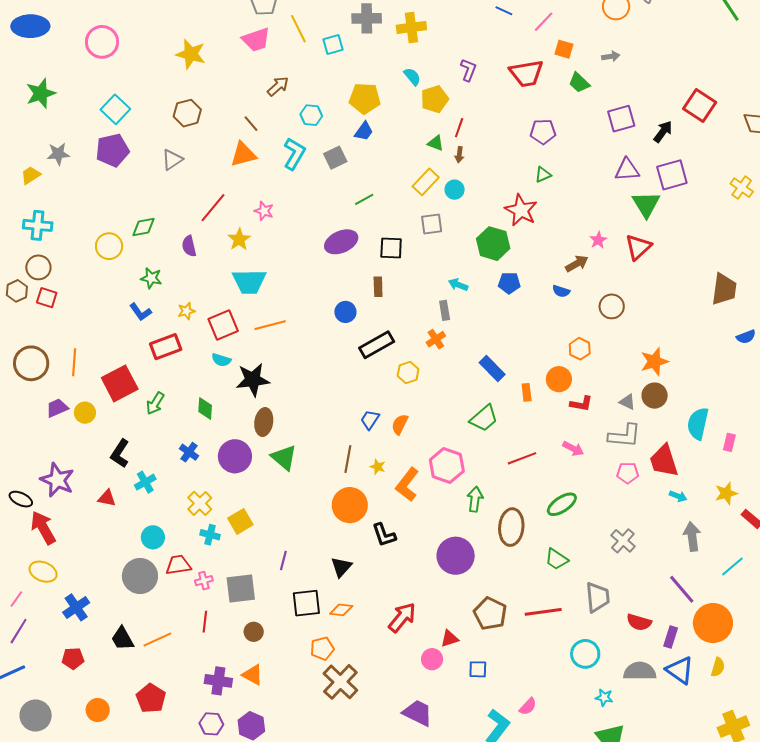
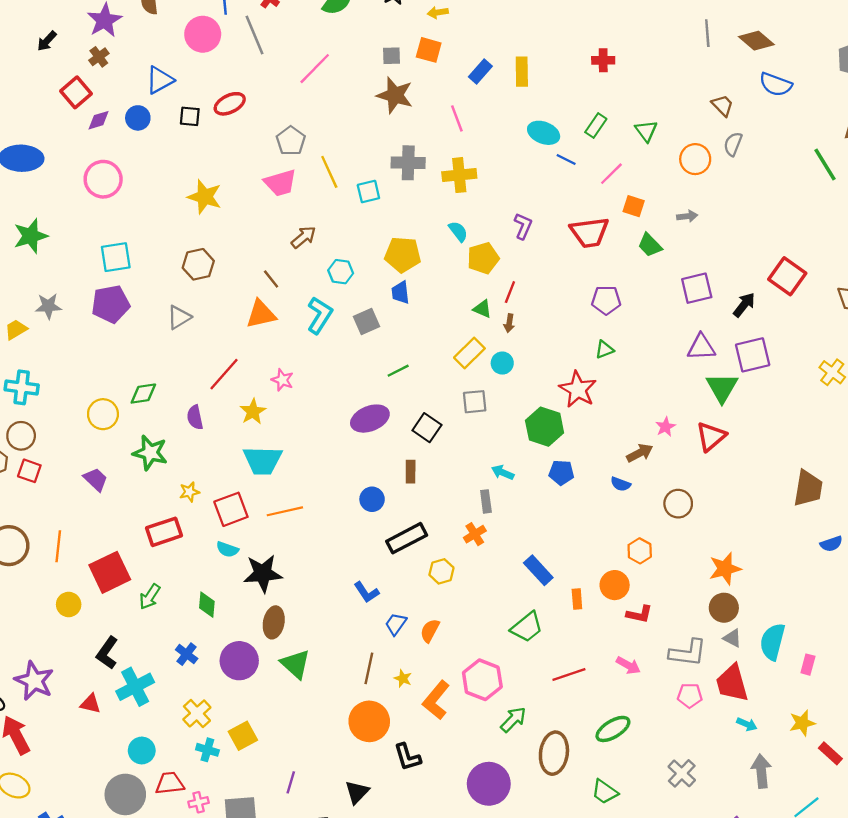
cyan square: (115, 109) -> (116, 257), turned 36
blue trapezoid: (364, 131) -> (400, 292), turned 135
black square: (391, 248) -> (427, 428), turned 30
green star: (151, 278) -> (150, 453), size x1.4
blue L-shape: (140, 312) -> (367, 592), moved
gray triangle: (627, 402) -> (732, 638), moved
purple trapezoid: (57, 408) -> (96, 479), moved, turned 65
cyan cross: (145, 482) -> (135, 687), size x1.5
green arrow: (475, 499) -> (513, 720), turned 35

